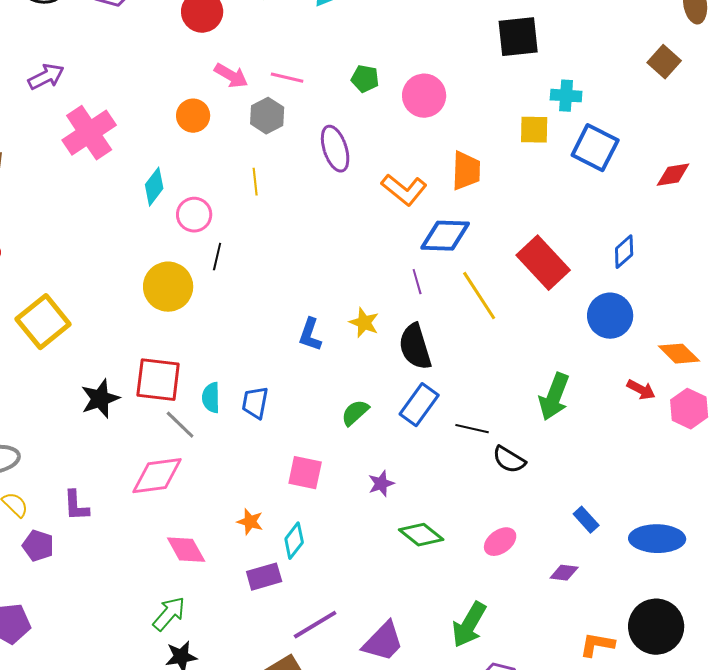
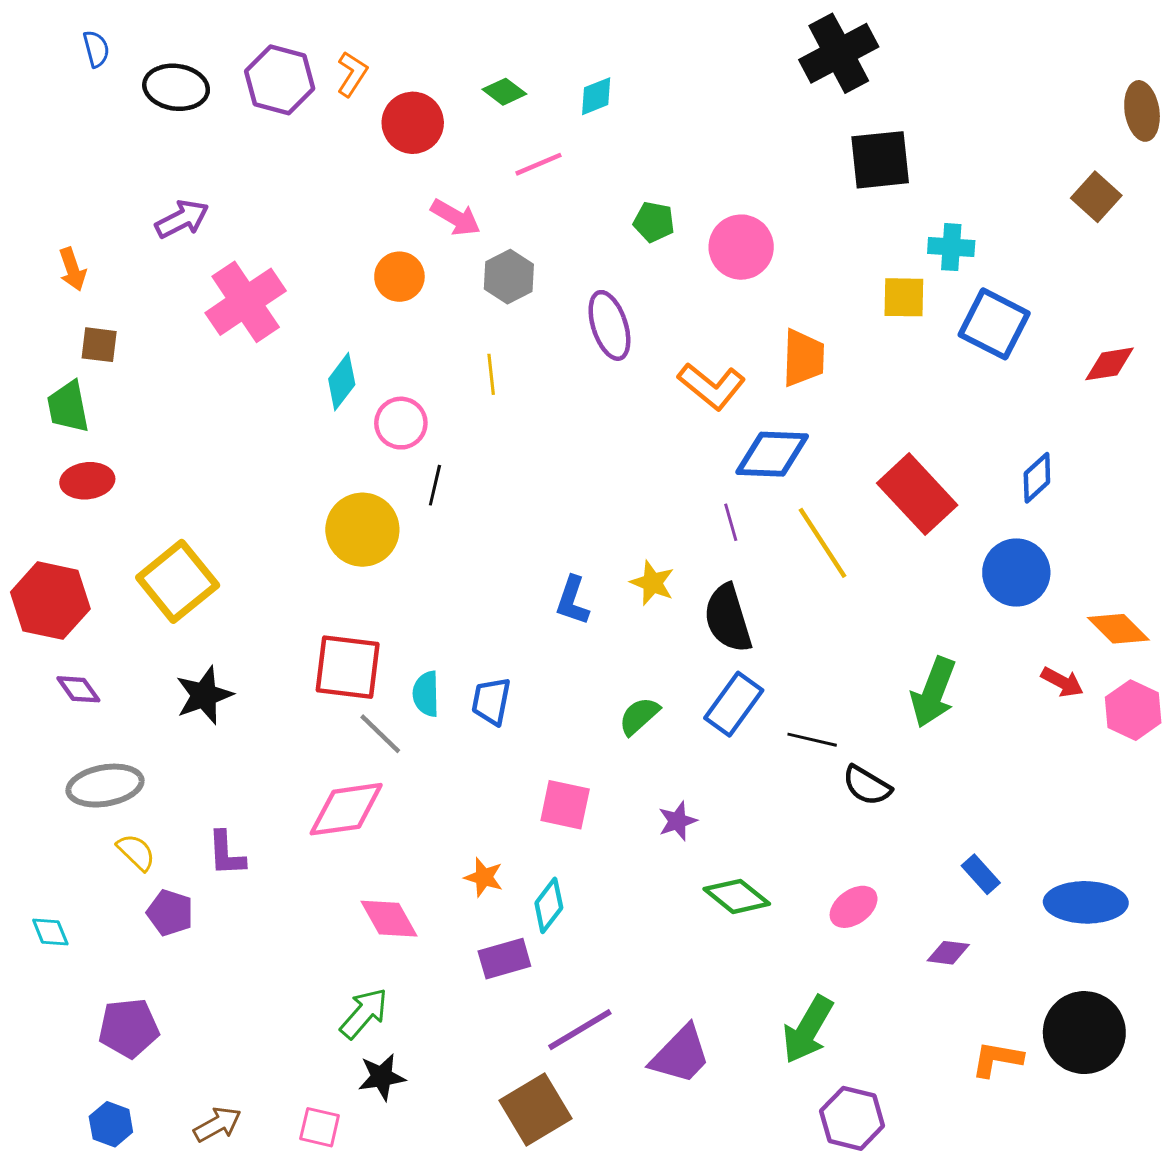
pink line: (287, 78) -> (538, 164), moved, turned -36
black star: (100, 399) -> (204, 695), moved

